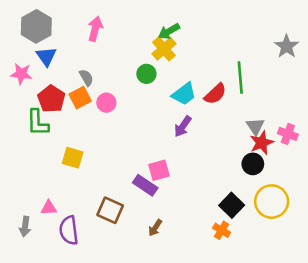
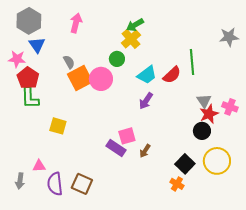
gray star: (287, 46) -> (229, 37), turned 30
orange square: (80, 98) -> (80, 78), moved, size x1.4
red pentagon: (51, 99) -> (28, 78), moved
pink circle: (106, 103) -> (101, 79), moved, size x1.5
brown square: (110, 210) -> (82, 184), moved
brown arrow: (155, 228) -> (145, 151), moved

